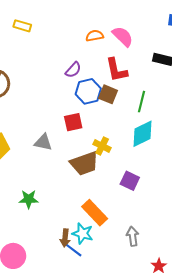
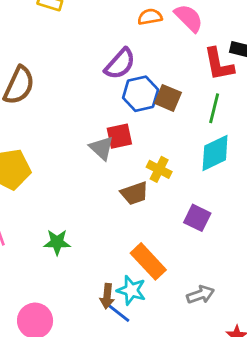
purple semicircle: (73, 70) -> (120, 64), size x1.4
red L-shape: (116, 70) -> (219, 64), moved
gray triangle: (43, 142) -> (102, 148), moved, turned 30
brown trapezoid: (84, 163) -> (134, 193), size x0.7
gray arrow: (133, 236) -> (200, 295), turned 78

